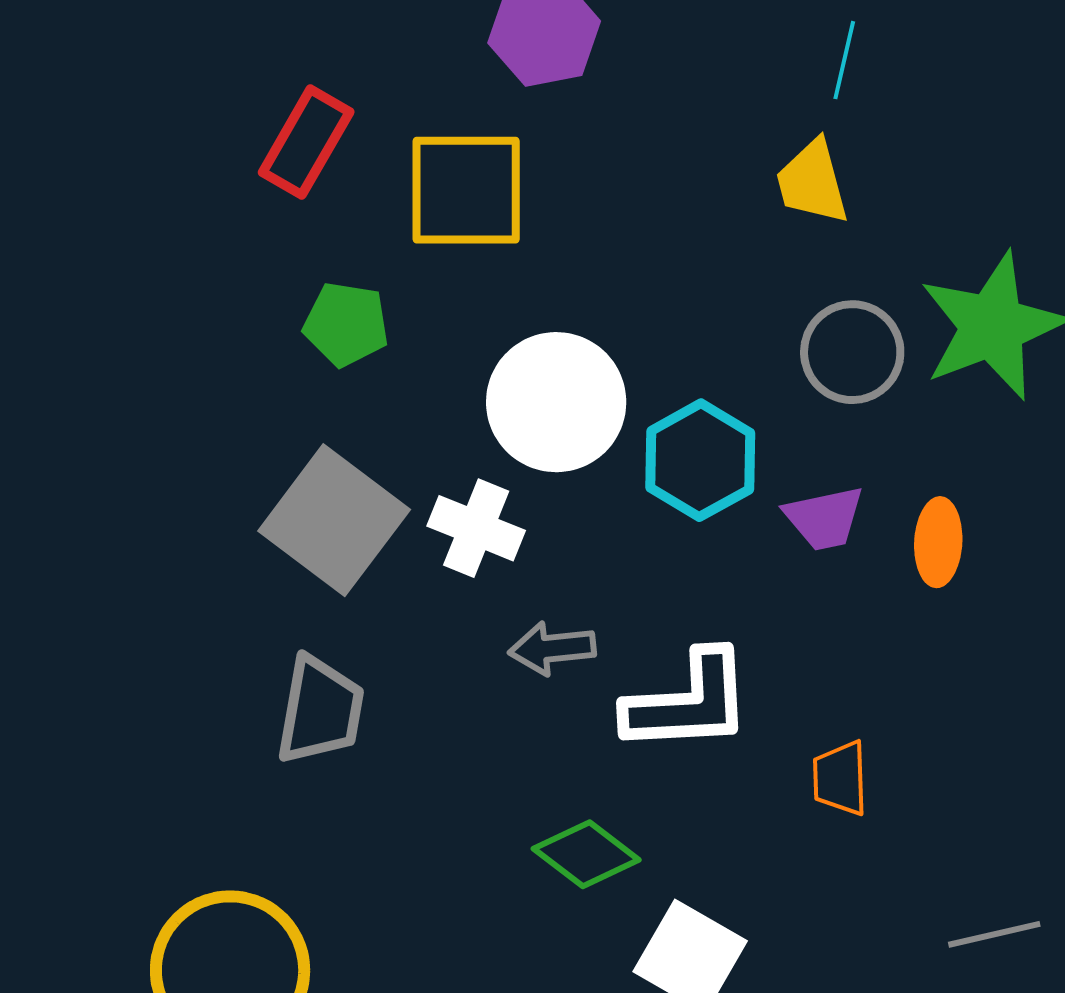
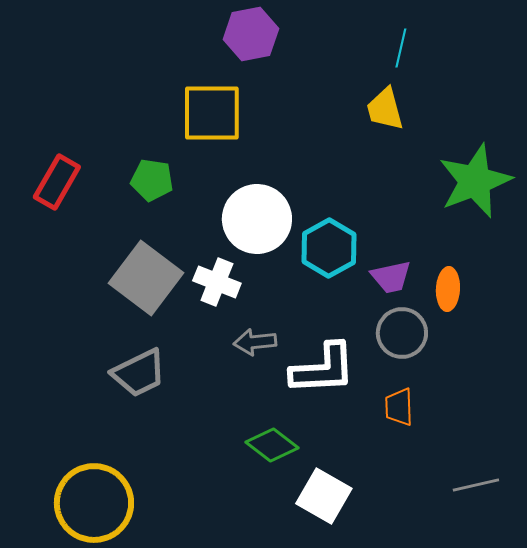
red rectangle: (306, 142) -> (57, 182), moved
gray circle: (852, 352) -> (402, 333), moved
gray trapezoid: (320, 710) -> (139, 373), turned 54

